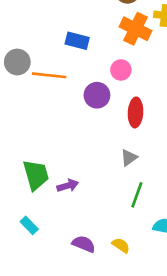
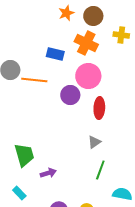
orange cross: (135, 29) -> (86, 43), moved
pink circle: (121, 70) -> (88, 76), size x1.6
purple arrow: (68, 186) -> (48, 173), moved

